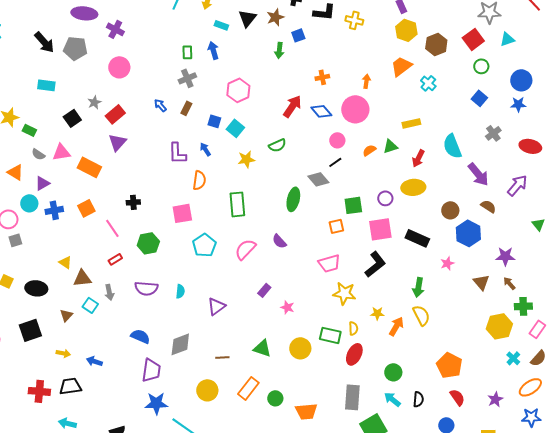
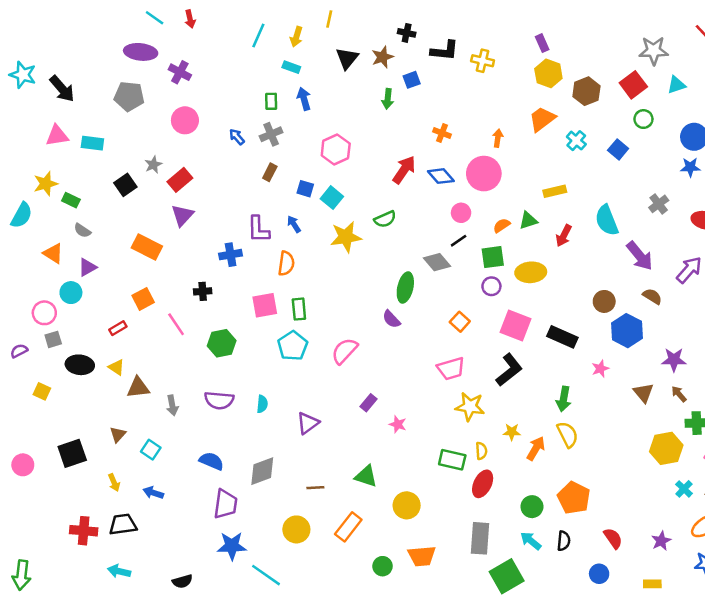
cyan rectangle: (221, 25) -> (291, 67), moved
black arrow: (44, 42) -> (62, 89), moved
orange cross: (322, 77) -> (442, 133), turned 32
blue square: (479, 98) -> (618, 149), moved
blue arrow: (160, 105) -> (237, 137), moved
pink triangle: (61, 152) -> (57, 136), moved
yellow star: (246, 159) -> (346, 237), size x1.4
yellow ellipse: (413, 187) -> (531, 272), moved
purple circle: (385, 198) -> (491, 286), moved
green rectangle: (237, 204) -> (299, 309), moved, size x0.7
green square: (353, 205) -> (493, 257), moved
blue cross: (54, 210) -> (231, 255), moved
orange square: (336, 226) -> (460, 322), turned -35
pink square: (380, 229) -> (516, 326), turned 30
purple semicircle: (279, 241) -> (391, 319), moved
red rectangle: (115, 259) -> (118, 328), moved
black ellipse: (36, 288) -> (80, 365), moved
cyan square: (90, 305) -> (151, 450), moved
yellow circle: (300, 348) -> (407, 505), moved
yellow arrow: (63, 353) -> (114, 483), turned 56
orange pentagon: (449, 365) -> (574, 498), moved
green circle: (275, 398) -> (383, 566), moved

